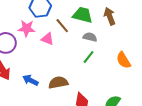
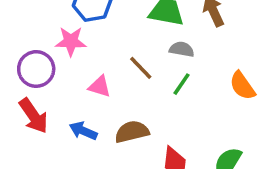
brown line: (62, 26) -> (141, 68), moved
pink triangle: (47, 39) -> (100, 86), moved

